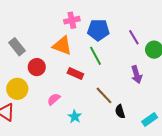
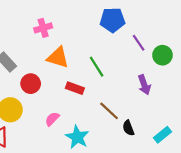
pink cross: (72, 20) -> (43, 28), moved
blue pentagon: (98, 30) -> (112, 20), moved
cyan star: (75, 117) -> (77, 137), size x1.5

